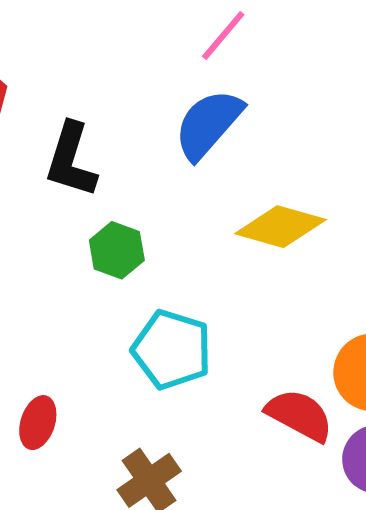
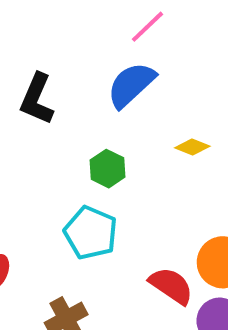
yellow diamond: (280, 227) -> (192, 147), moved, size x0.6
green hexagon: (117, 250) -> (108, 169), moved

